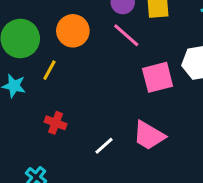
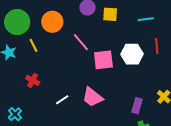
pink line: (126, 35) -> (81, 42), moved
yellow line: (49, 70) -> (33, 45), turned -64

